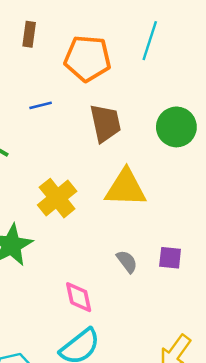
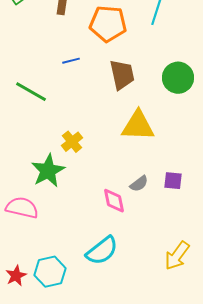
yellow cross: (57, 198) -> (72, 142), moved, size x0.7
gray semicircle: (127, 262) -> (139, 184), turned 90
pink diamond: (79, 297) -> (114, 201), moved

